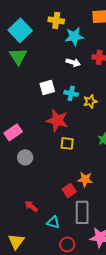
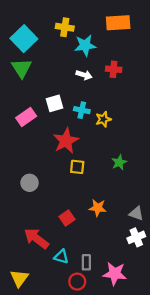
red star: (57, 120) -> (66, 141), turned 30
pink rectangle: (13, 132) -> (26, 117), moved
red square: (69, 190) -> (67, 218), moved
red arrow: (31, 206) -> (36, 238), size x1.6
gray rectangle: (82, 212) -> (86, 262), moved, size x0.6

